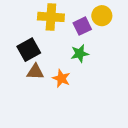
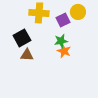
orange star: (61, 78) -> (64, 51), moved

